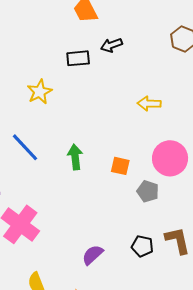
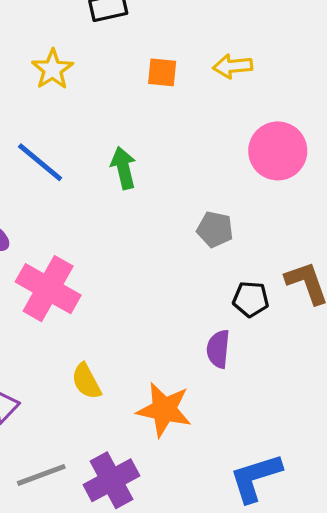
orange square: (120, 166) -> (162, 72), moved
gray pentagon: (148, 191) -> (215, 229), moved
purple semicircle: (93, 255) -> (218, 349), moved, turned -35

